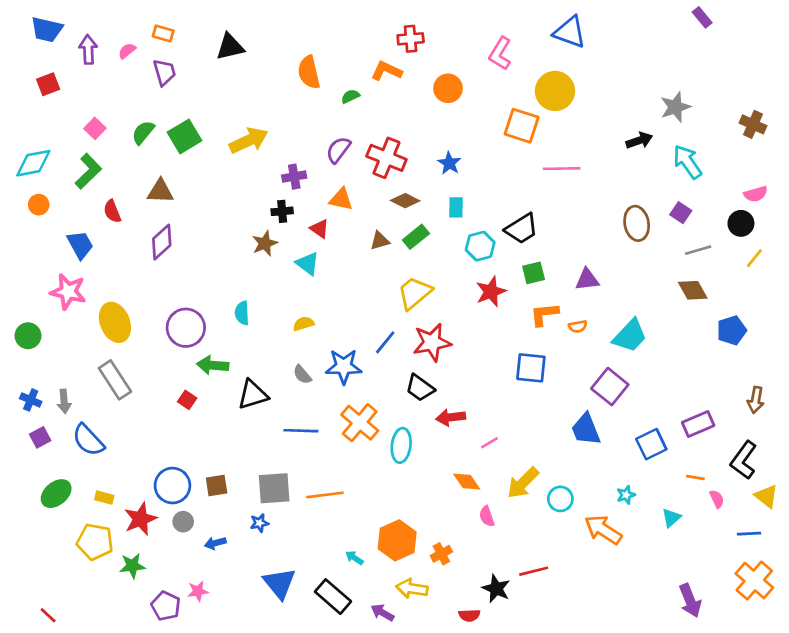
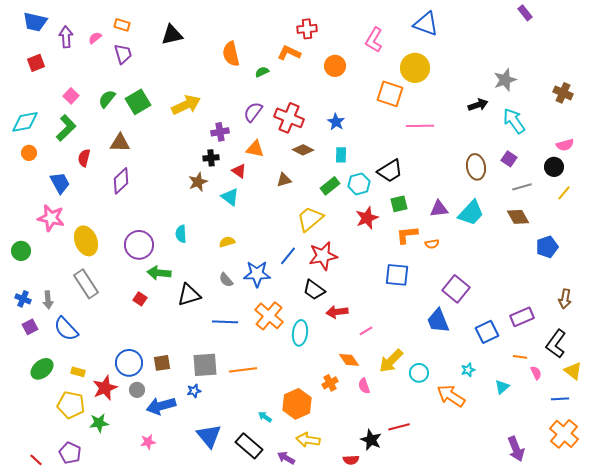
red semicircle: (112, 211) -> (84, 158), turned 36
green rectangle: (416, 237) -> (330, 186), moved
cyan trapezoid: (630, 336) -> (471, 213), moved
blue arrow: (215, 543) -> (161, 406), size x1.8
orange cross: (441, 554) -> (330, 383), moved
purple pentagon: (166, 606) -> (70, 453), moved

